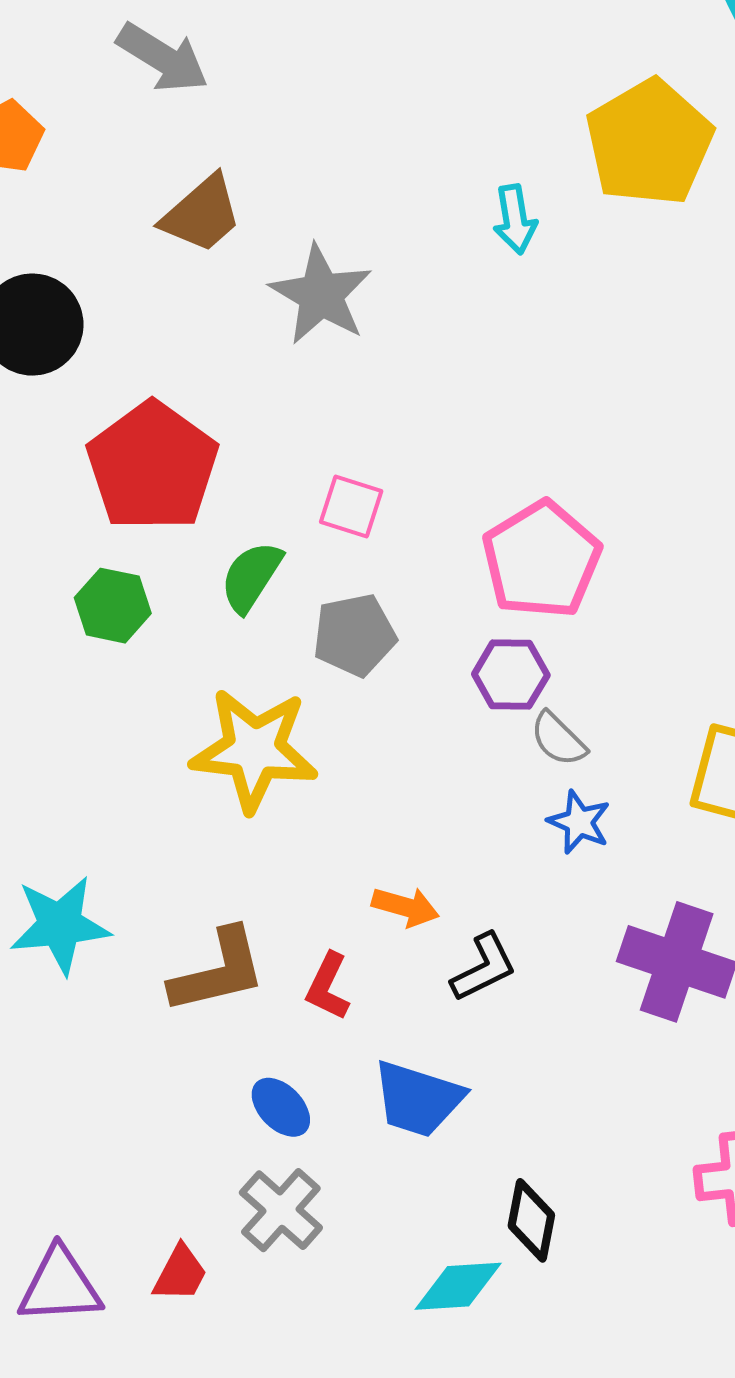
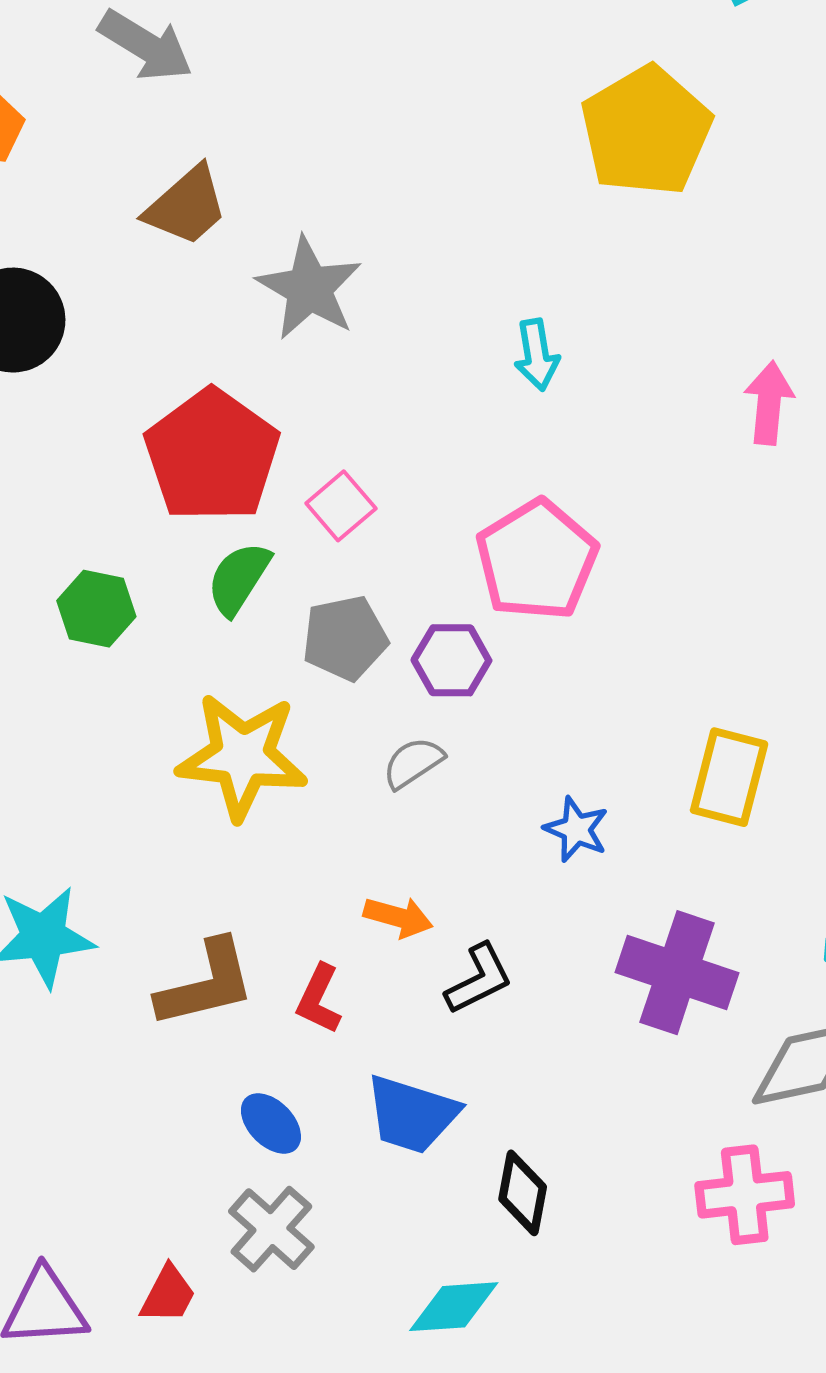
cyan arrow: (515, 219) -> (537, 355), moved
red pentagon: (152, 466) -> (212, 456), moved
pink square: (351, 506) -> (341, 506), turned 32
purple hexagon: (511, 675) -> (451, 660), moved
gray semicircle: (558, 739) -> (413, 763), moved, turned 102
black diamond: (531, 1220) -> (523, 1193), moved

